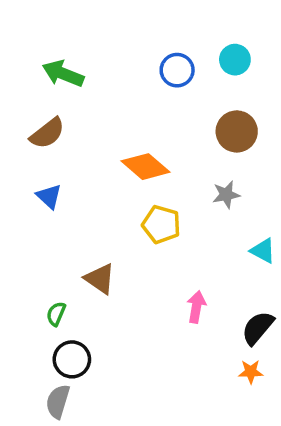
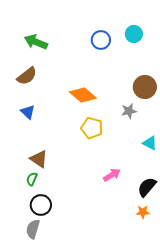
brown circle: (237, 131) -> (145, 87), moved
brown triangle: (100, 279) -> (39, 159), moved
pink arrow: (196, 307) -> (112, 175), turned 48

